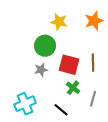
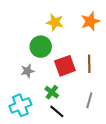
red square: (69, 65) -> (65, 66), turned -35
gray star: (41, 70) -> (27, 71), moved
green cross: (73, 88) -> (52, 92), moved

